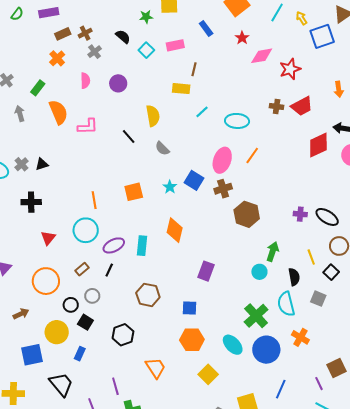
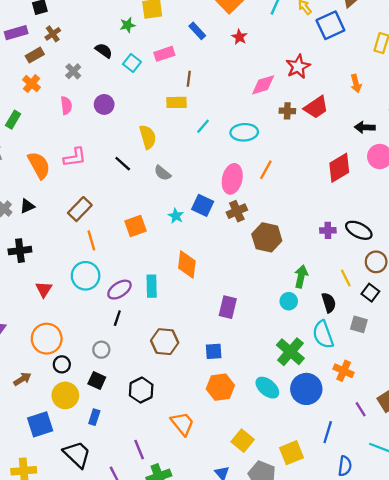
brown cross: (85, 33) -> (53, 34), moved
pink diamond: (262, 56) -> (263, 85), moved
orange semicircle: (58, 112) -> (39, 165), moved
red diamond: (318, 145) -> (339, 168), moved
brown rectangle: (82, 269) -> (80, 209), moved, size x1.5
black circle: (71, 305) -> (62, 364), moved
yellow square: (208, 374) -> (243, 441), moved
purple line: (319, 384) -> (361, 409), moved

